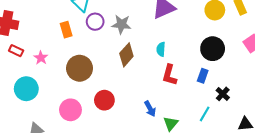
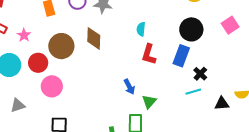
brown diamond: (126, 55) -> (94, 38), moved, turned -40
blue rectangle: (203, 76) -> (181, 56), size x1.5
red circle: (104, 100) -> (38, 63), moved
cyan line: (205, 114) -> (193, 92), moved, turned 42

